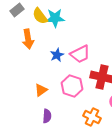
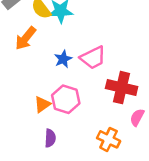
orange arrow: (28, 39) -> (26, 38), turned 48
pink hexagon: (72, 86) -> (66, 99), moved

